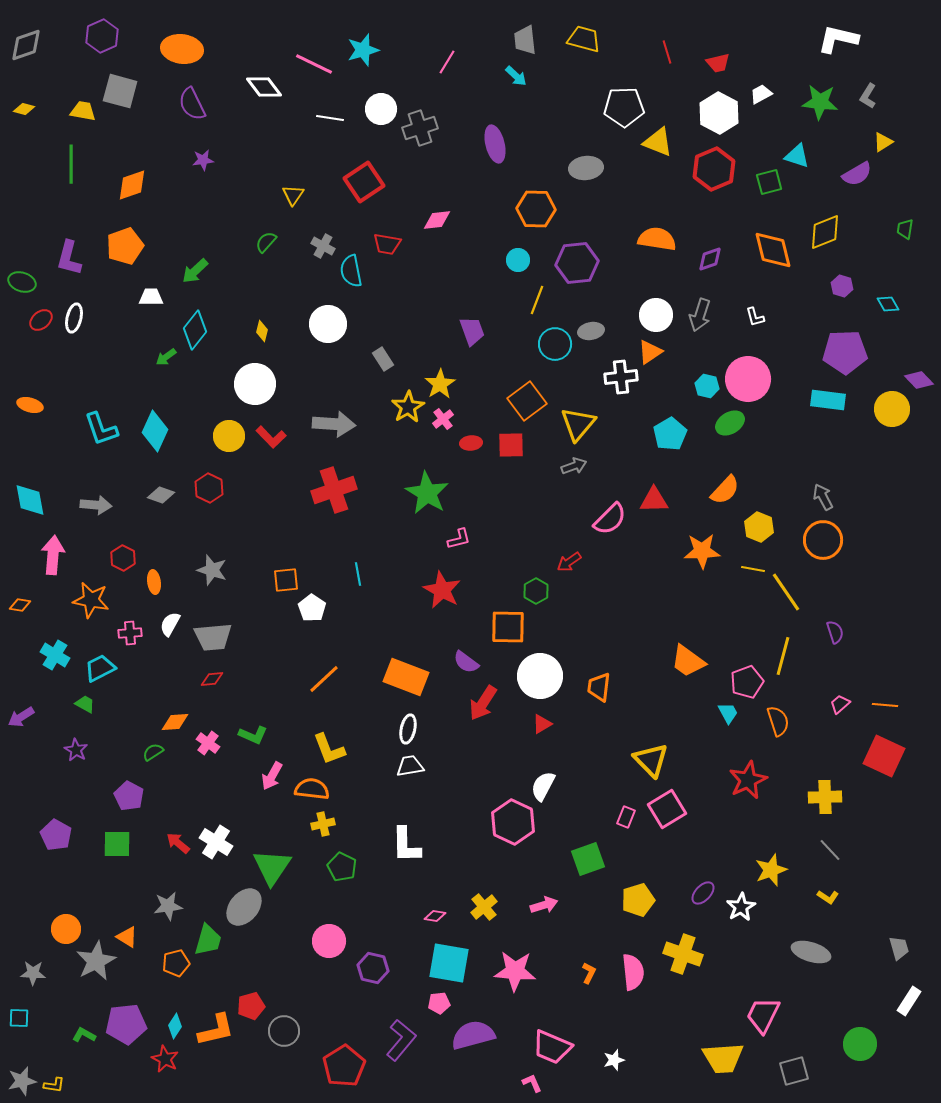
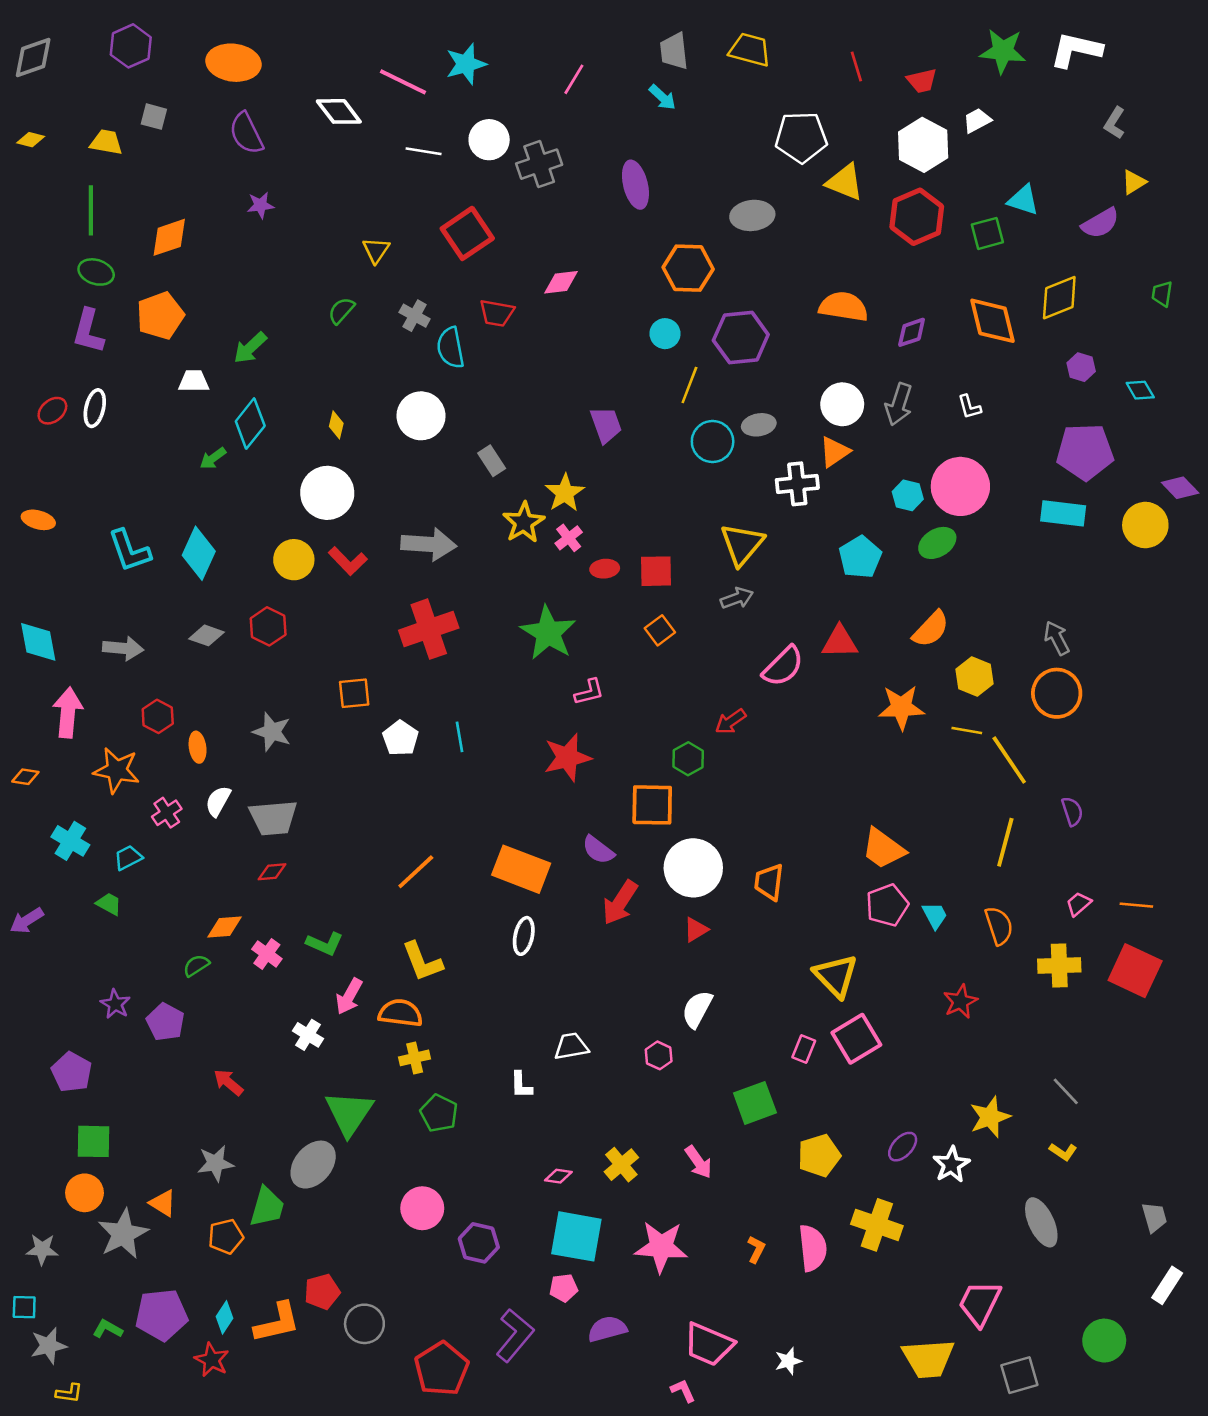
gray square: (120, 91) -> (154, 117), size x0.6
green star: (820, 102) -> (1003, 51), moved
green ellipse: (22, 282) -> (96, 272), moved
orange square: (527, 401) -> (660, 630), moved, size x0.6
orange square: (286, 580) -> (354, 693), moved
red star: (442, 590) -> (567, 757), turned 30
white pentagon: (312, 608) -> (400, 738), moved
pink cross: (130, 633) -> (167, 813), turned -30
cyan trapezoid: (100, 668) -> (128, 858), size x0.7
pink pentagon: (747, 682) -> (887, 905), moved
purple star: (76, 750) -> (115, 1004), moved
white trapezoid: (410, 766) -> (571, 1046), moved
red star: (748, 780) -> (960, 1001), size x0.7
yellow cross: (825, 797) -> (1059, 966), moved
pink hexagon: (513, 822) -> (659, 1055), size x0.5
white cross: (216, 842) -> (308, 1035), moved, size x0.7
green square: (117, 844) -> (93, 1141), moved
white L-shape: (406, 845) -> (521, 1085), size x0.6
pink arrow: (544, 905) -> (698, 1162), turned 72
gray ellipse: (811, 952) -> (1041, 1222), turned 48
purple semicircle: (473, 1035) -> (607, 1329), size x0.7
gray star: (22, 1081) -> (49, 1346), moved

